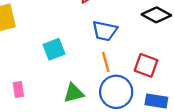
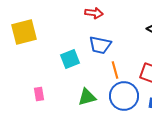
blue trapezoid: (105, 31) -> (100, 45), moved

